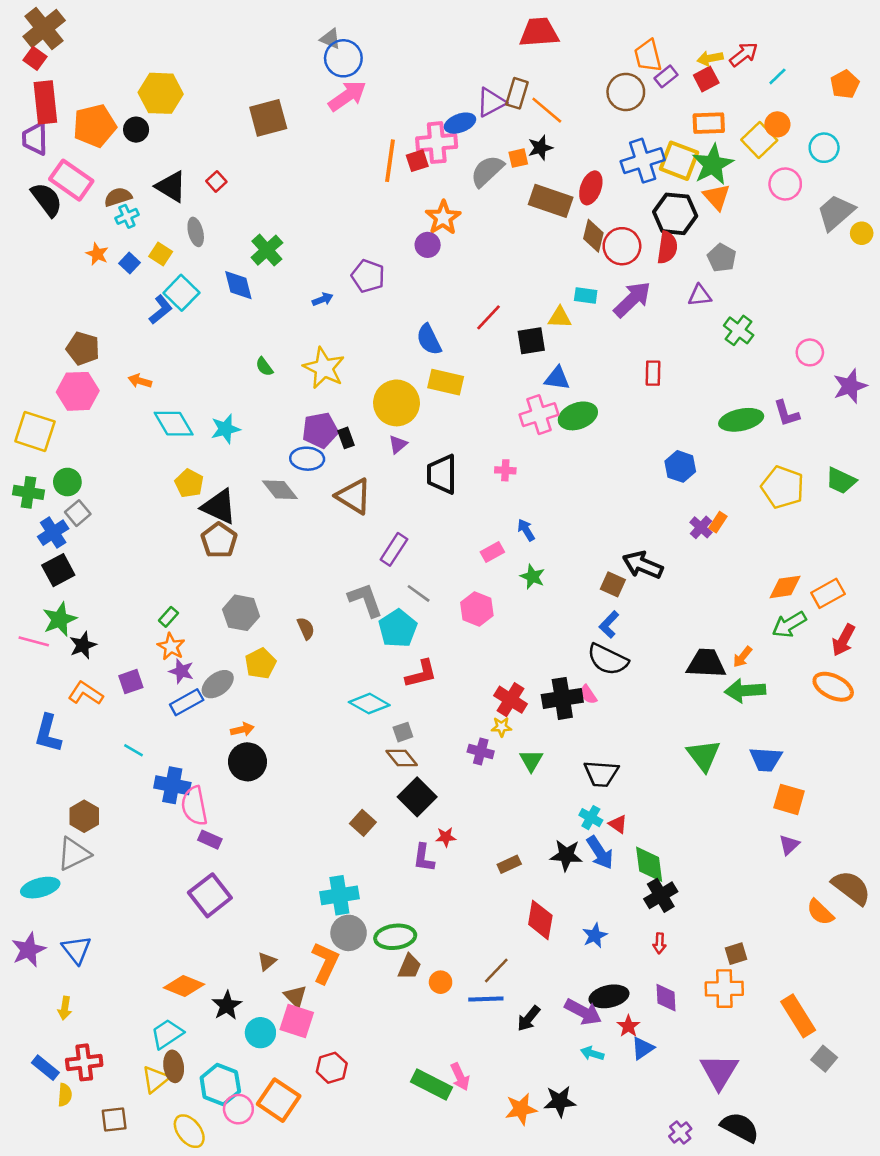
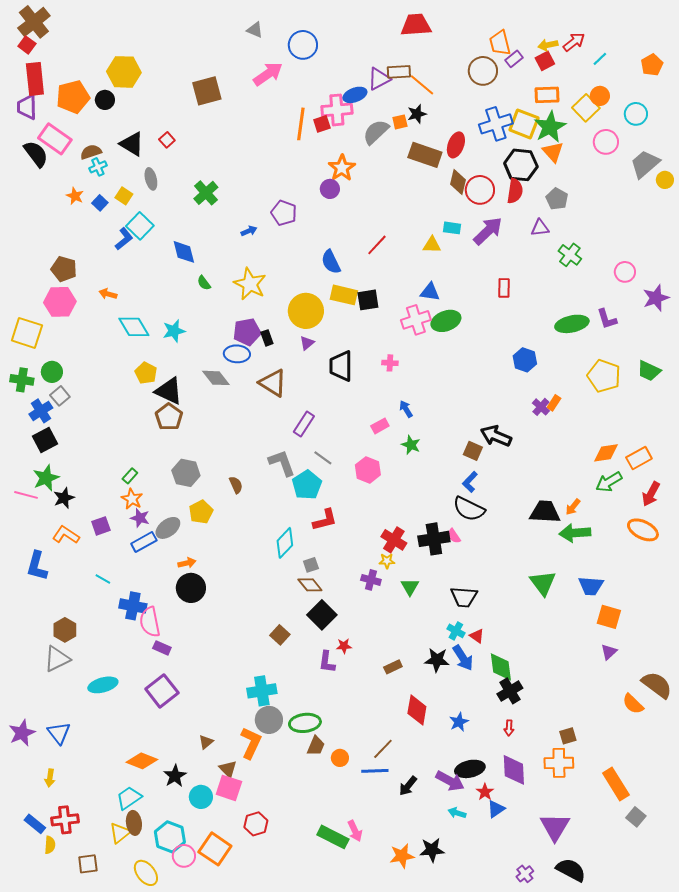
blue circle: (343, 58) -> (303, 45), moved
brown rectangle: (517, 93) -> (399, 72), turned 70
blue diamond: (238, 285) -> (184, 252), moved
black square: (531, 341) -> (368, 300), moved
cyan diamond: (369, 704) -> (285, 543), turned -76
cyan ellipse: (40, 888) -> (103, 685), moved
purple diamond: (666, 998) -> (514, 770), size x1.4

